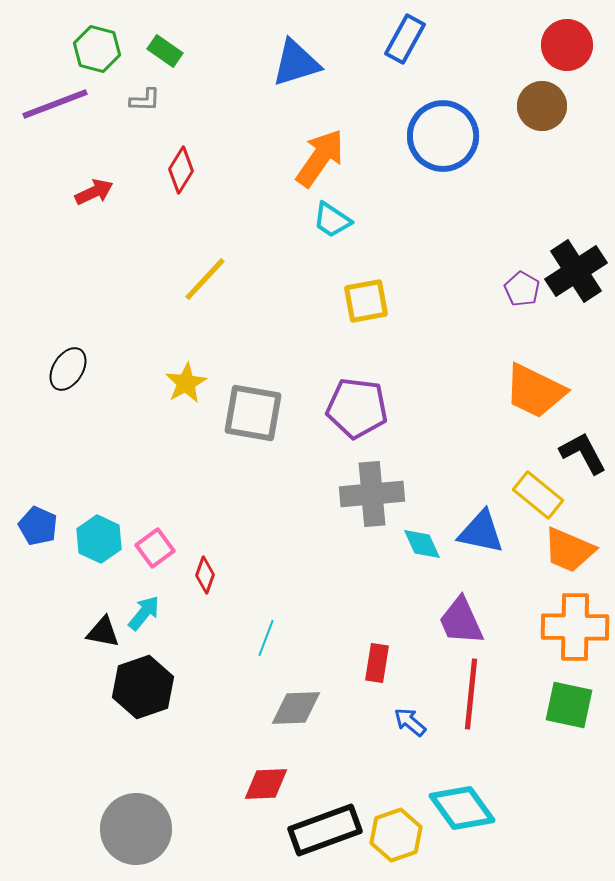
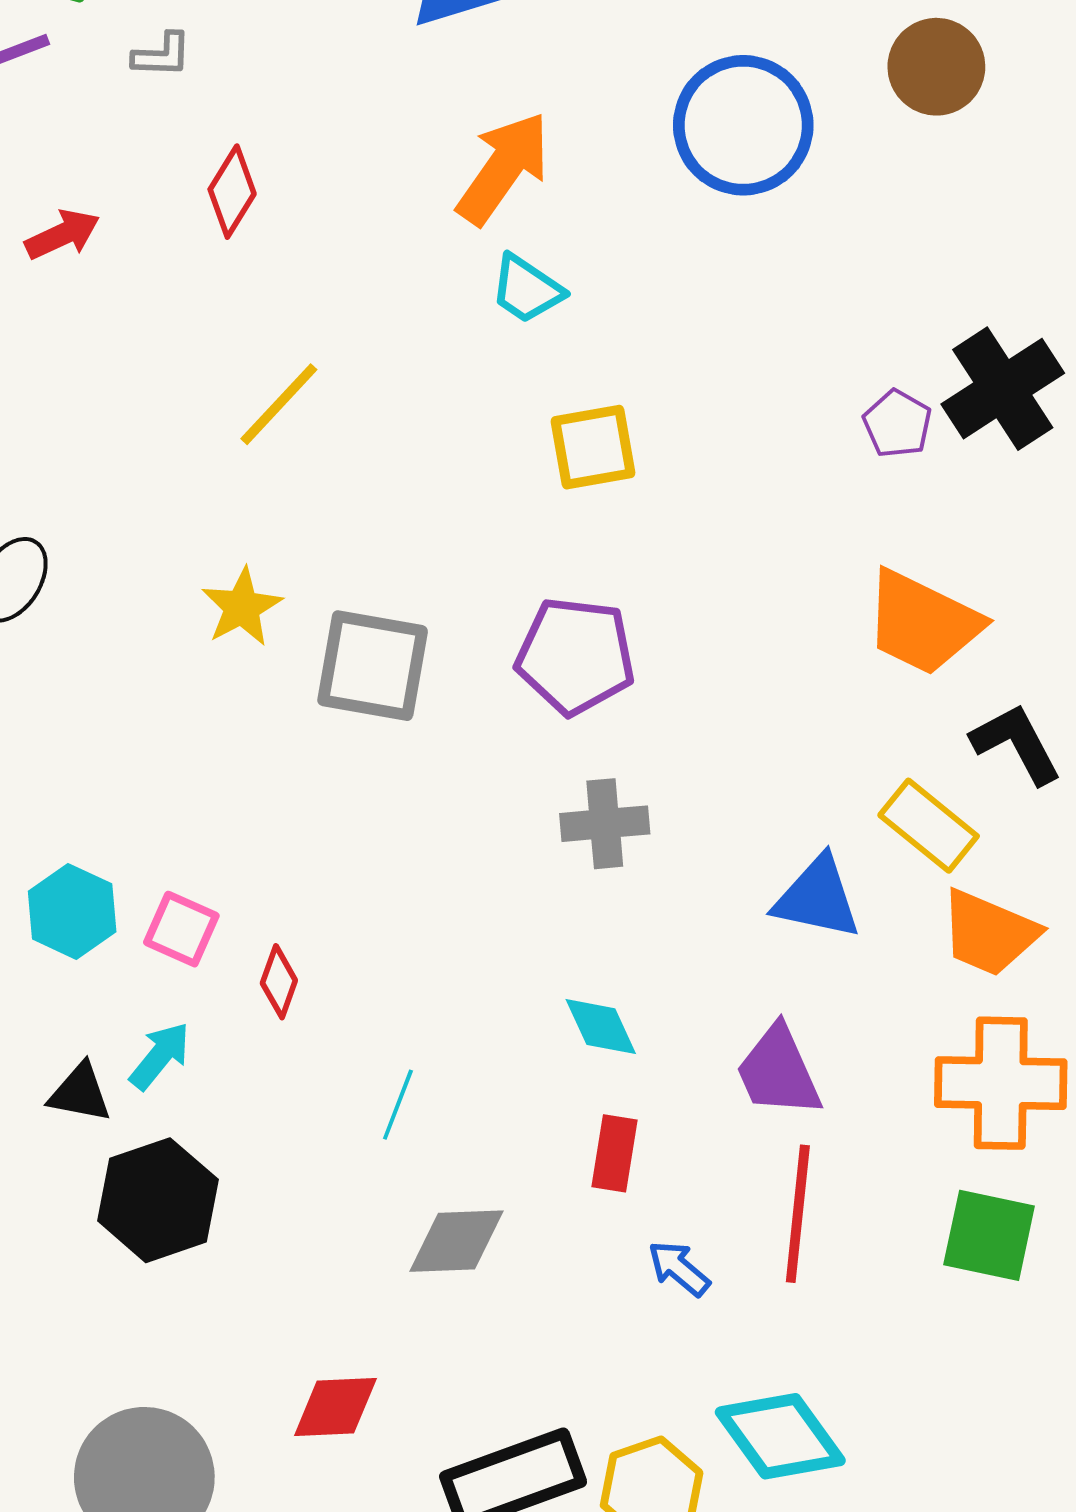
gray cross: (372, 494) -> (605, 824), size x0.7
cyan diamond: (422, 544) -> (601, 1027), moved
pink square: (155, 548) -> (181, 929), turned -30
red diamond: (266, 784) -> (335, 1407), moved

